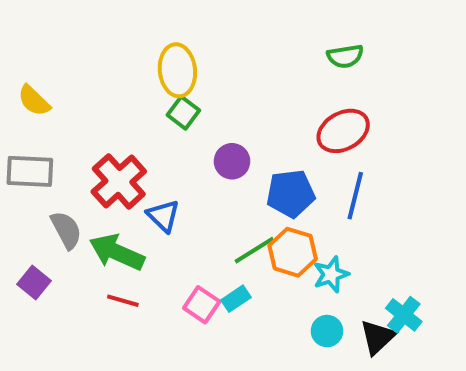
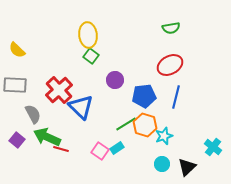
blue triangle: (163, 216) -> (81, 107), size x1.5
green arrow: (117, 252) -> (47, 137), moved
cyan cross: (404, 315) -> (213, 147), moved

